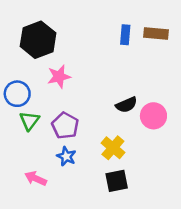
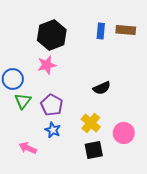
black hexagon: (38, 40) -> (52, 35), moved
pink circle: (153, 116) -> (124, 133), moved

